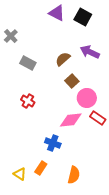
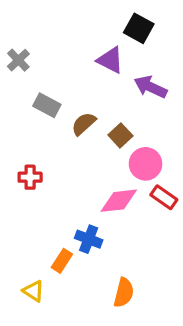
purple triangle: (57, 13) -> (110, 60), moved
brown semicircle: (63, 59) -> (84, 124), moved
red cross: (28, 101) -> (30, 177), moved, turned -32
orange rectangle: (41, 168) -> (62, 261), moved

